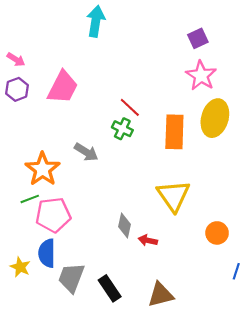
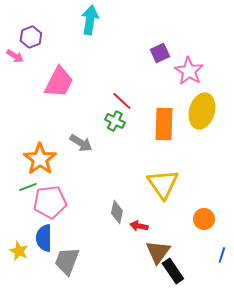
purple square: (198, 38) -> (160, 53), moved
purple hexagon: (17, 89) -> (31, 37), moved
black rectangle: (110, 288) -> (173, 271), moved
brown triangle: (161, 295) -> (158, 252), moved, turned -40

